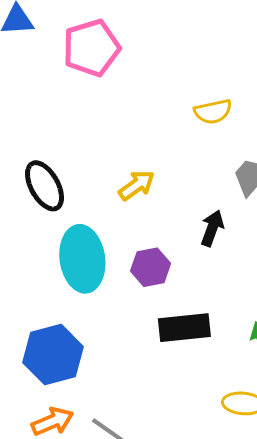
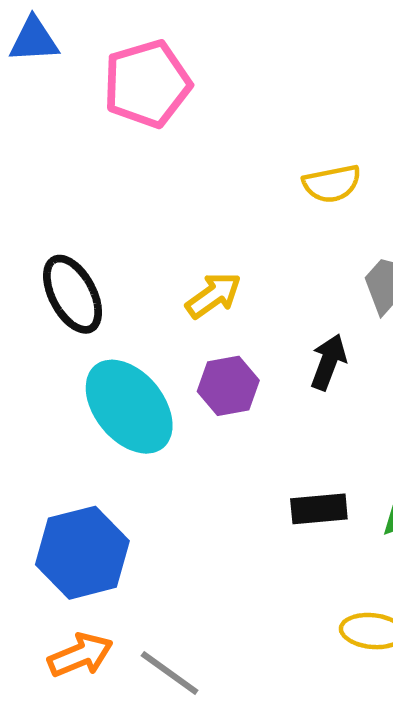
cyan ellipse: (82, 259) -> (129, 407), turned -32
purple hexagon: (151, 267) -> (228, 386), moved
black rectangle: (184, 328) -> (319, 509), moved, size x0.7

